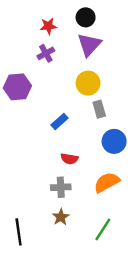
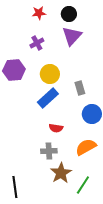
red star: (48, 26) -> (39, 13), moved
yellow circle: (88, 83) -> (50, 74), moved
blue rectangle: (60, 122) -> (48, 98), size x1.5
brown star: (61, 217) -> (61, 173), moved, size x1.5

